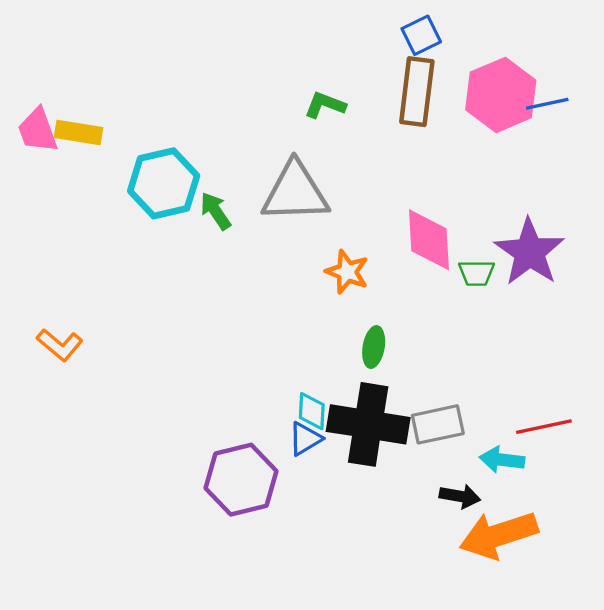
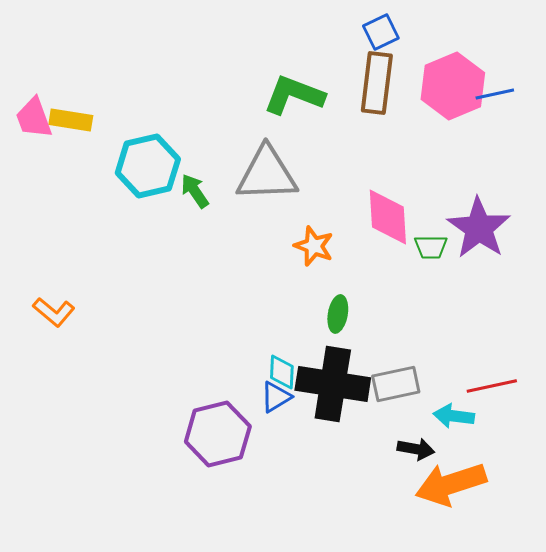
green L-shape: (325, 105) -> (294, 95), size x1.6

